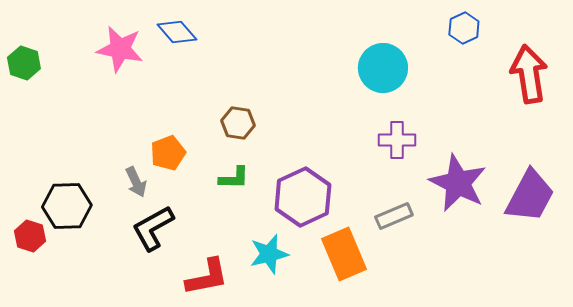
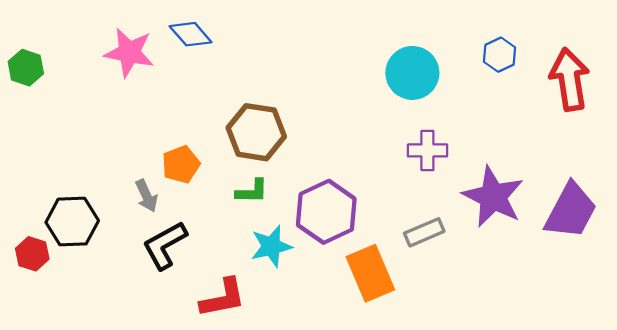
blue hexagon: (464, 28) -> (500, 55), moved
brown hexagon: (238, 123) -> (256, 132), size x1.6
cyan star: (269, 254) -> (271, 246), moved

